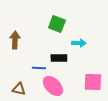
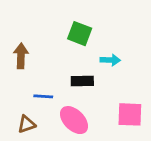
blue line: (39, 68) -> (43, 96), moved
brown triangle: (19, 89) -> (27, 124), turned -32

